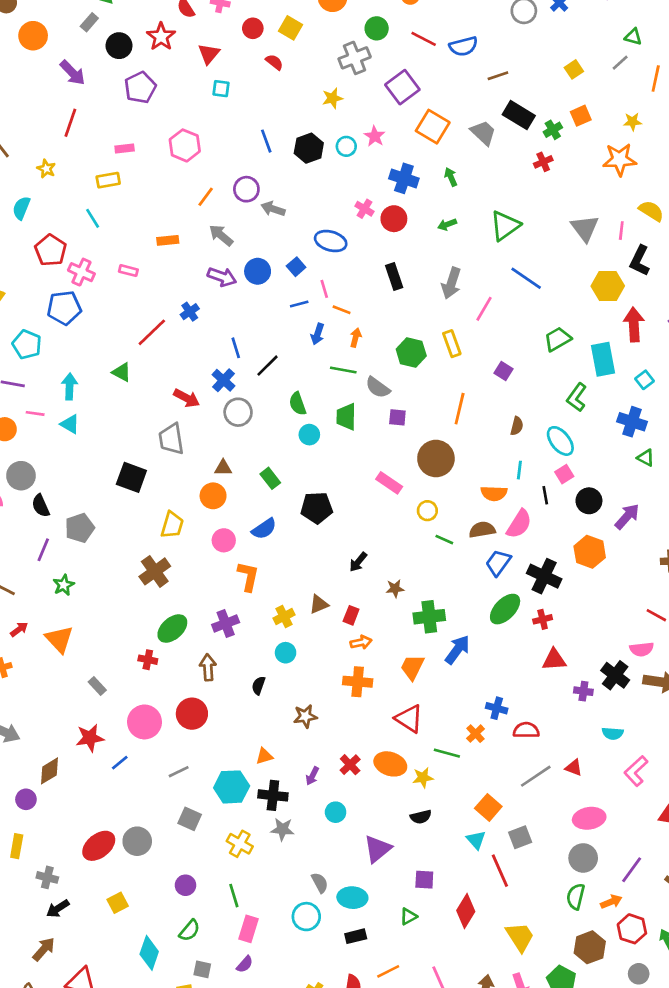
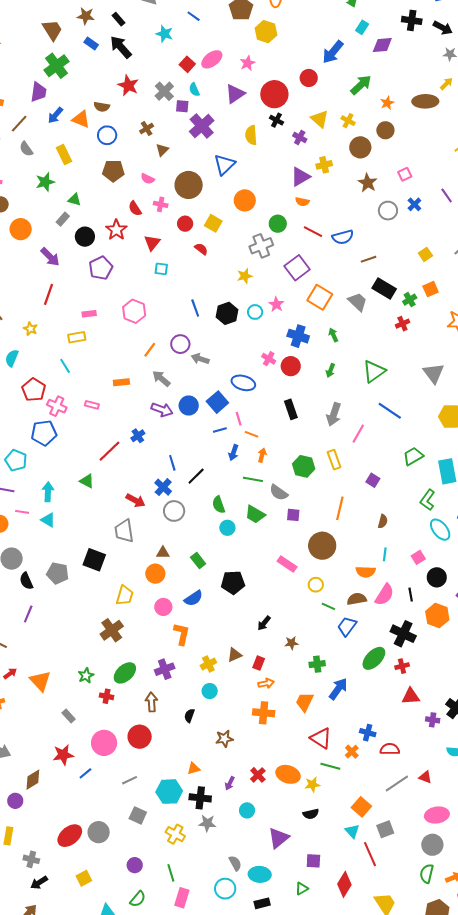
green arrow: (447, 224) -> (331, 370), turned -48
blue square: (296, 267) -> (217, 402), size x1.5
green trapezoid: (346, 417) -> (255, 514), turned -60
cyan ellipse: (560, 441) -> (440, 530), moved
black line: (545, 495) -> (411, 595), moved
gray pentagon: (80, 528) -> (58, 573), moved, turned 30
blue trapezoid: (498, 563) -> (347, 626), moved
green star: (64, 585) -> (86, 676), moved
green cross: (429, 617) -> (317, 664), size x0.7
red triangle: (409, 719) -> (321, 738), moved

